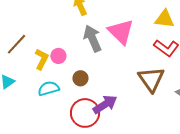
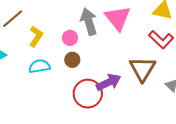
pink circle: (58, 56) -> (70, 38), moved
purple arrow: (105, 104) -> (109, 82), moved
red circle: (85, 113) -> (88, 94), moved

